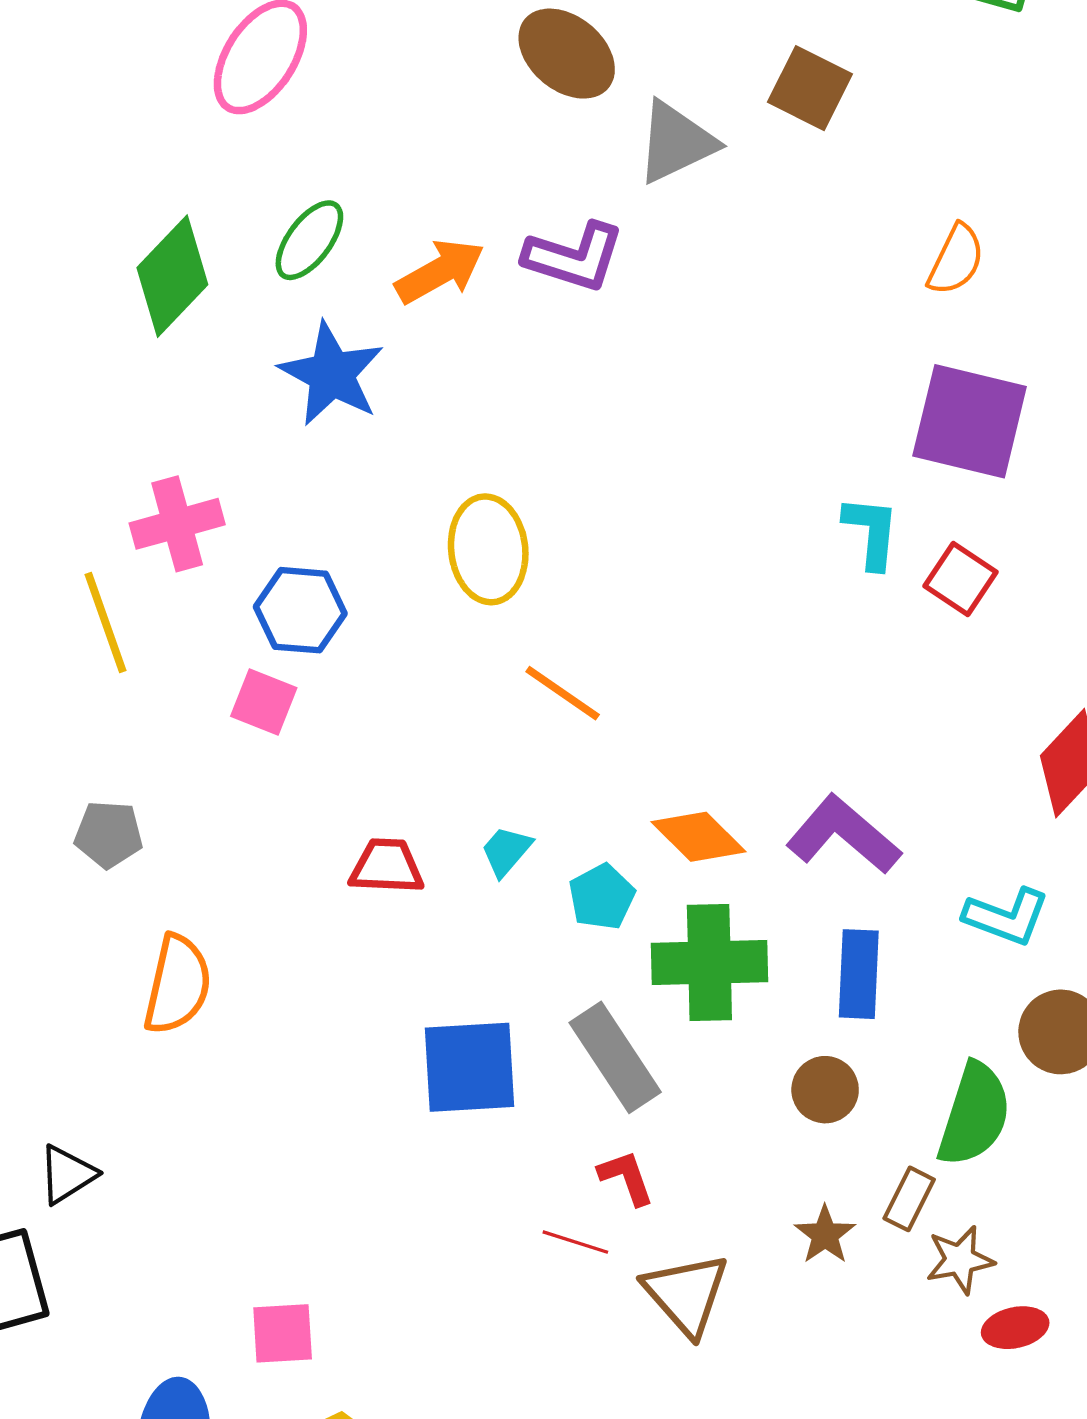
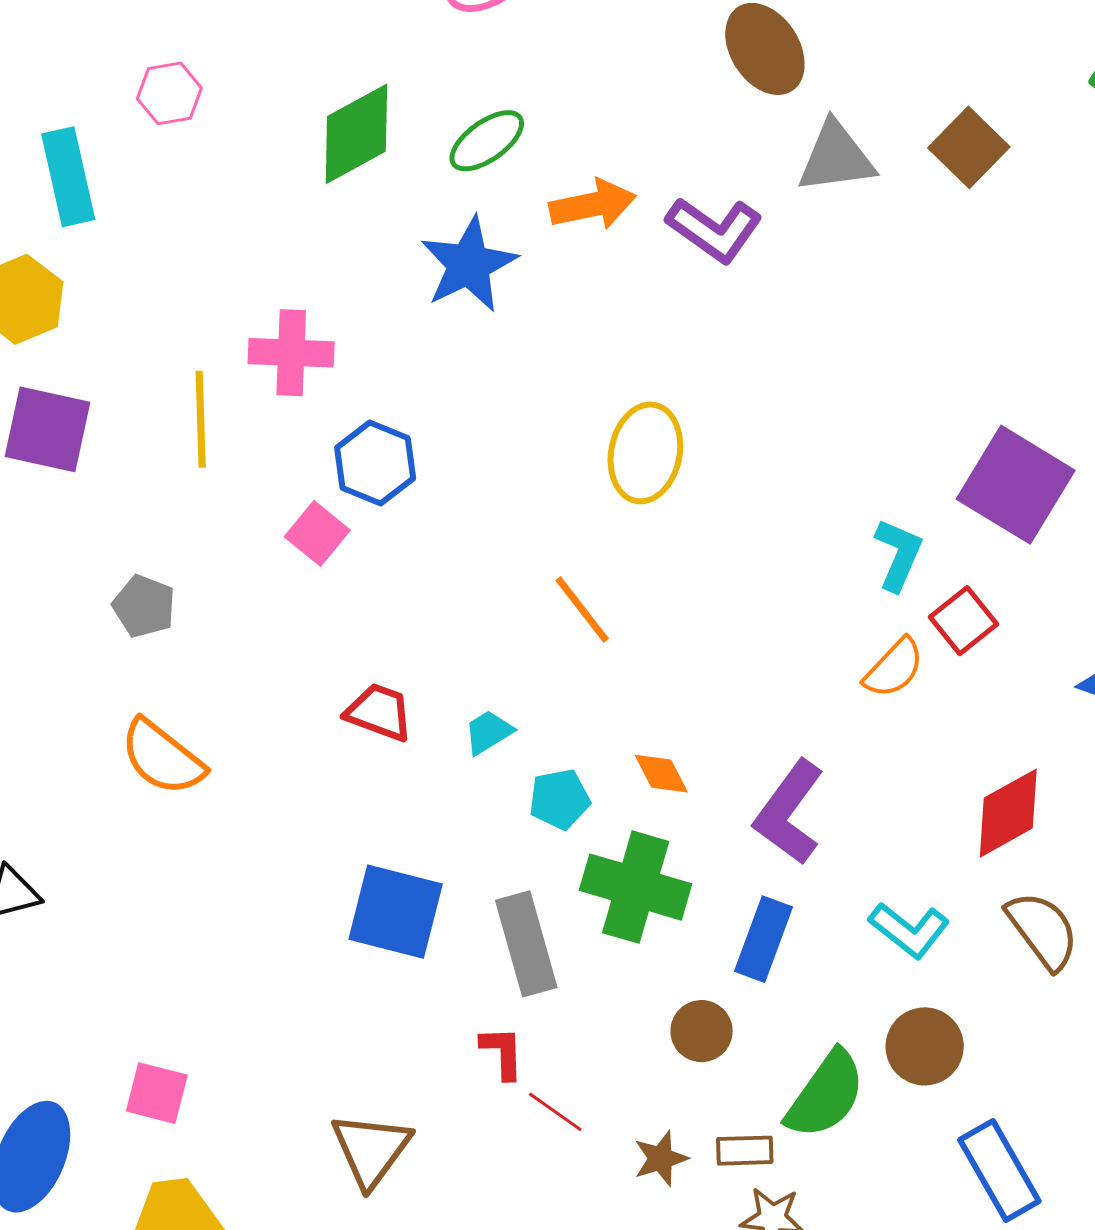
orange semicircle: (956, 260) -> (894, 668), moved
yellow ellipse: (488, 549) -> (645, 453), moved
purple L-shape: (843, 835) -> (789, 812), turned -112
orange diamond: (699, 837) -> (661, 774), size x0.7
orange semicircle: (178, 985) -> (162, 757), turned 98
brown rectangle: (909, 1199) -> (745, 1151), turned 44
red line: (575, 1242) -> (555, 1112), moved
brown triangle: (686, 1294) -> (371, 1150), moved

